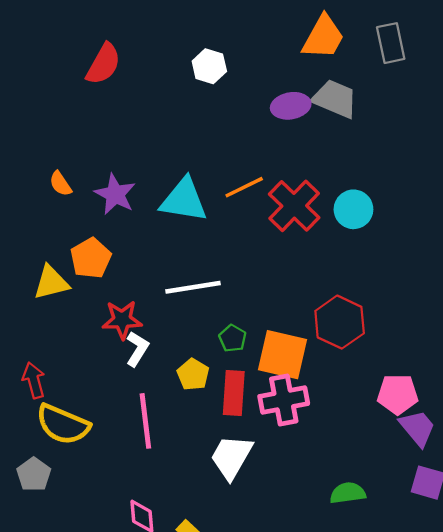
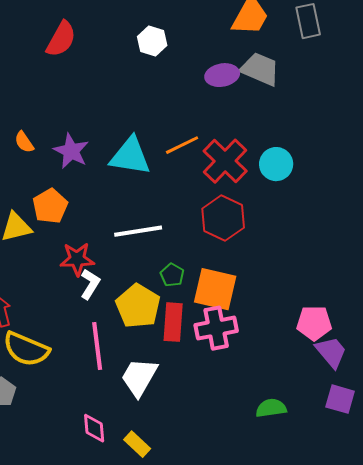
red hexagon: (340, 322) -> (223, 218), moved
yellow pentagon: (193, 374) -> (138, 306), size x1.6
white trapezoid: (231, 457) -> (139, 377), moved

